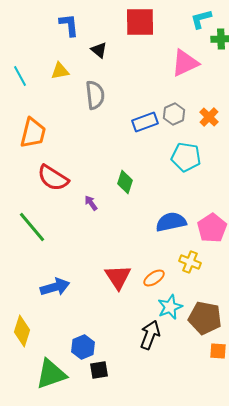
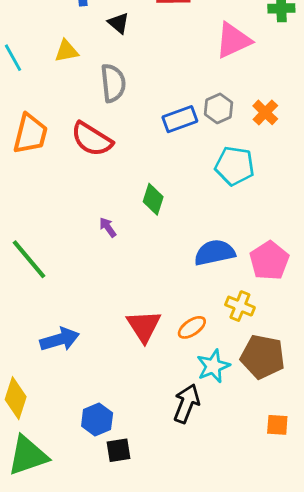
red semicircle: (53, 178) -> (92, 139), moved
brown pentagon: (205, 318) -> (263, 357), moved
green triangle: (51, 374) -> (28, 456), moved

